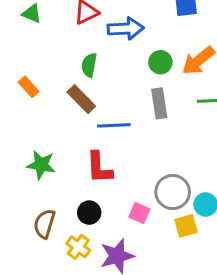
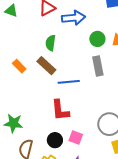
orange rectangle: (29, 87) -> (19, 66), moved
green star: (41, 165) -> (13, 123), moved
pink square: (139, 213) -> (76, 137), moved

